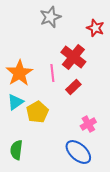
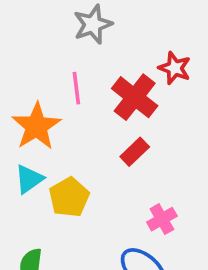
red star: (95, 28) -> (175, 68), moved
pink line: (52, 73) -> (76, 88), moved

